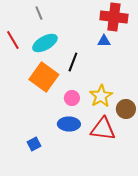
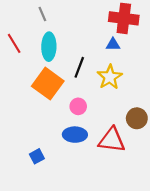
cyan ellipse: (45, 43) -> (49, 47), turned -60
yellow star: (101, 96) -> (110, 77), moved

